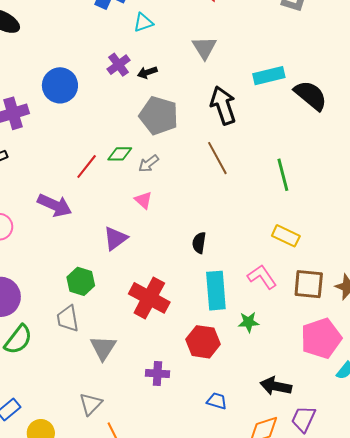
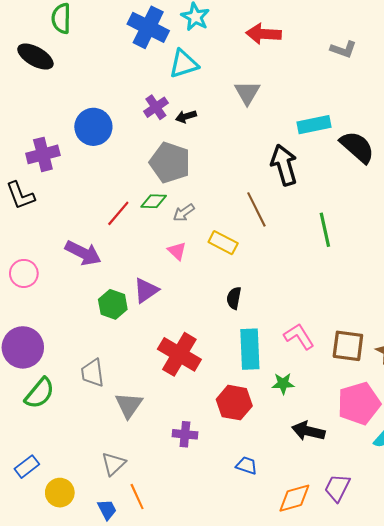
cyan triangle: (143, 23) -> (184, 64), size x1.4
black arrow: (223, 105) -> (284, 165), moved
gray pentagon: (159, 116) -> (170, 163), moved
yellow rectangle: (286, 236) -> (223, 243), moved
green hexagon: (81, 281) -> (113, 304), moved
black arrow: (276, 386) -> (308, 431), moved

